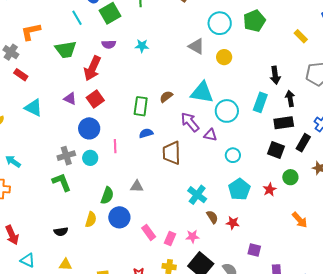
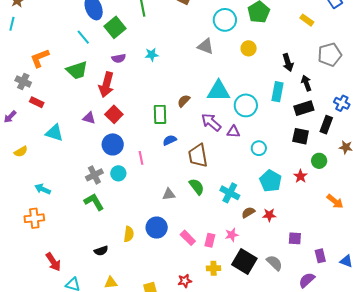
yellow circle: (224, 57) -> (249, 48), moved
green semicircle: (107, 196) -> (197, 187), moved, turned -48
brown semicircle: (212, 217) -> (248, 212), turned -80

